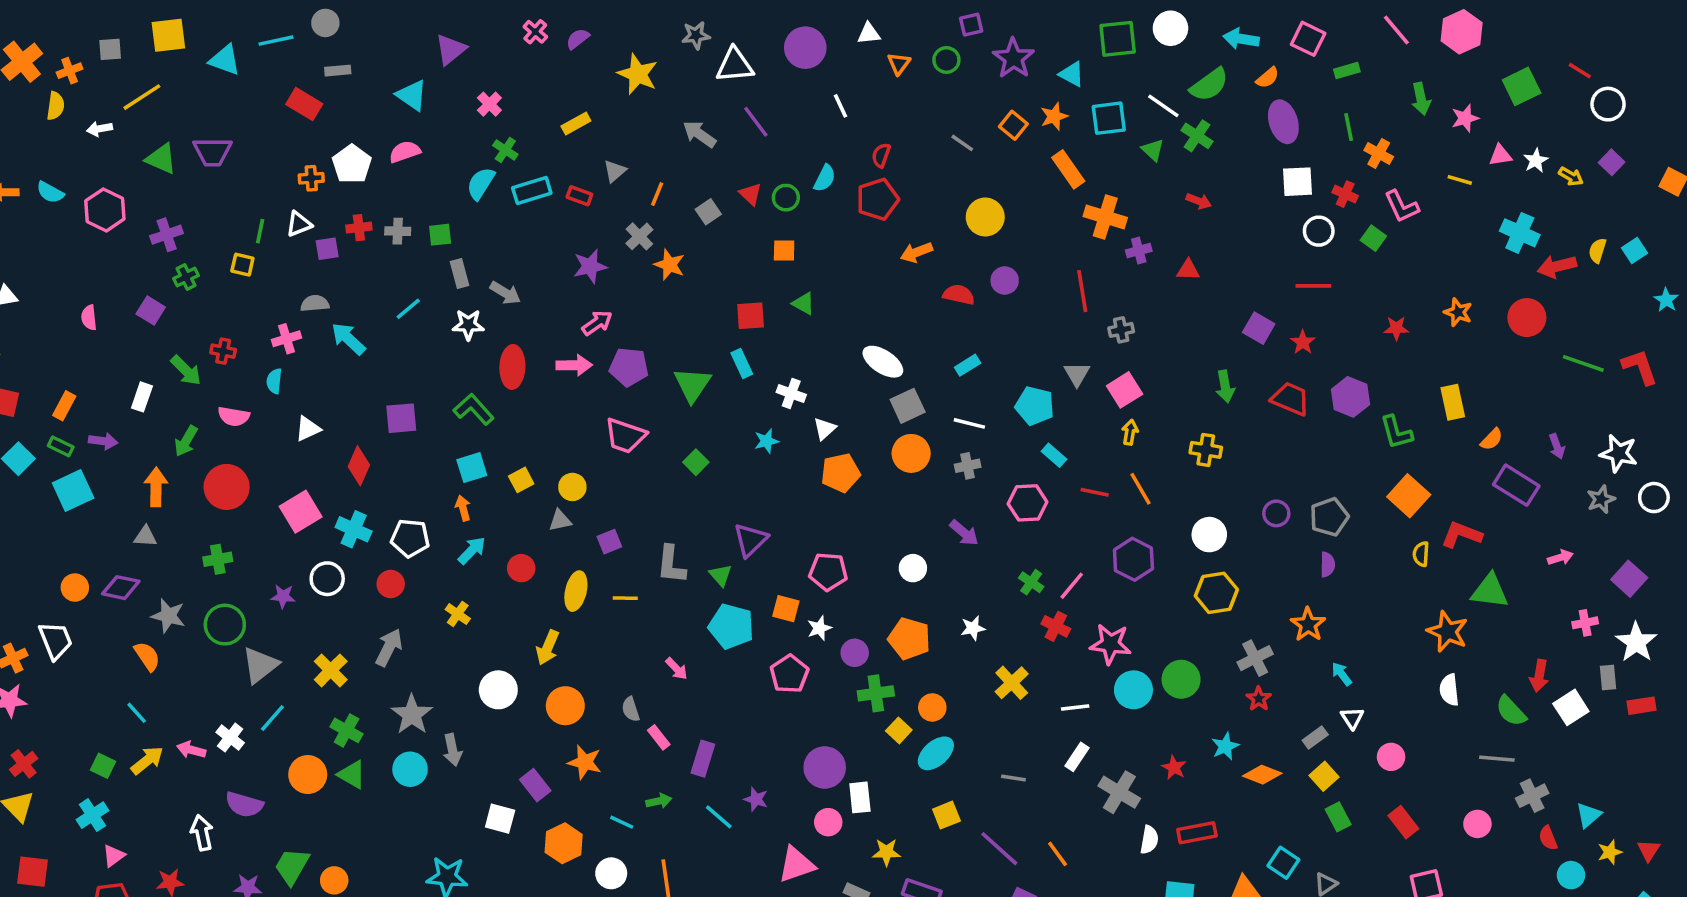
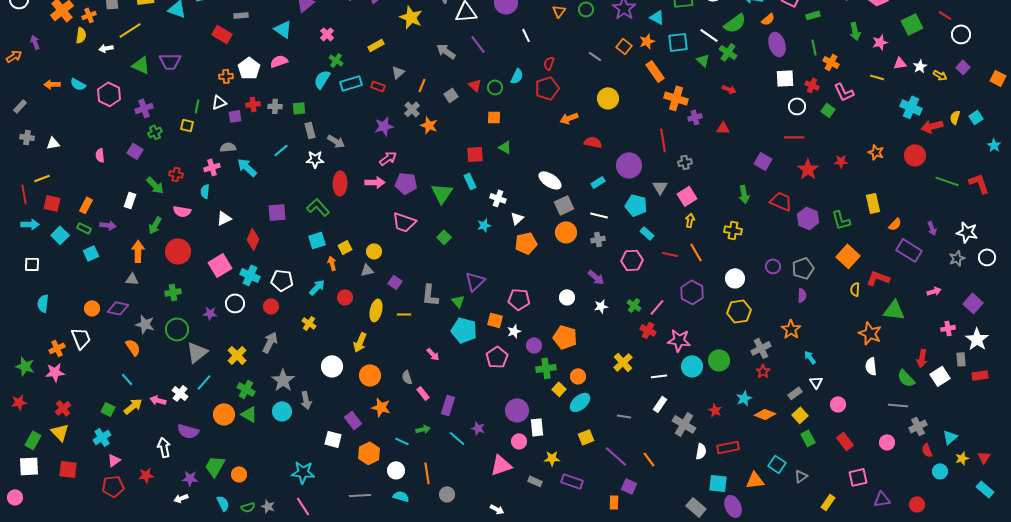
purple circle: (1005, 281) -> (629, 165), moved, size x1.6
red star: (1303, 342) -> (808, 169), moved, size x1.5
purple hexagon: (1350, 397) -> (808, 218), moved
cyan square: (73, 490) -> (91, 253), size x0.7
orange arrow: (463, 508) -> (332, 263), moved
purple square: (609, 542) -> (395, 282), turned -32
white star: (973, 628) -> (601, 306), moved

